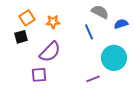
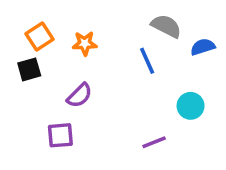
purple semicircle: (50, 52) -> (79, 95), size x0.7
cyan circle: (114, 58) -> (191, 106), size x0.6

